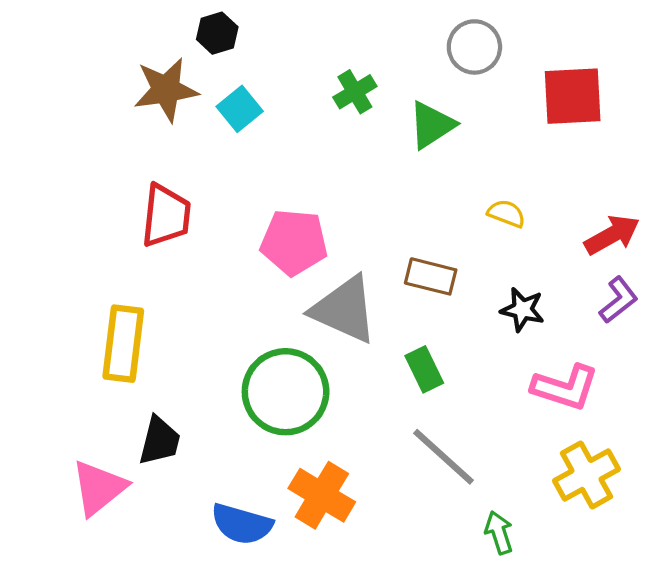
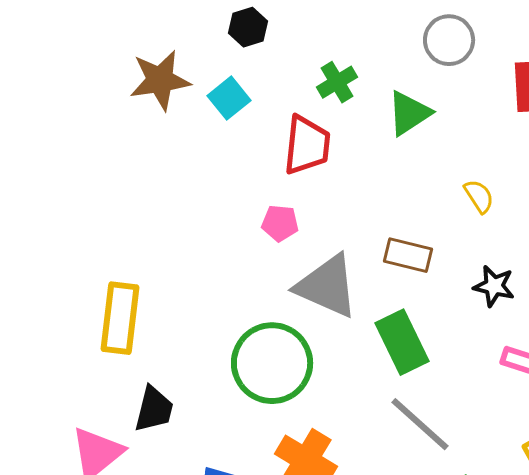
black hexagon: (217, 33) -> (248, 27), moved
yellow semicircle: (506, 213) -> (479, 196), turned 36
red trapezoid: (166, 216) -> (307, 145), moved
pink pentagon: (294, 242) -> (280, 223), size x0.6
green rectangle: (424, 369) -> (402, 342), size x1.5

